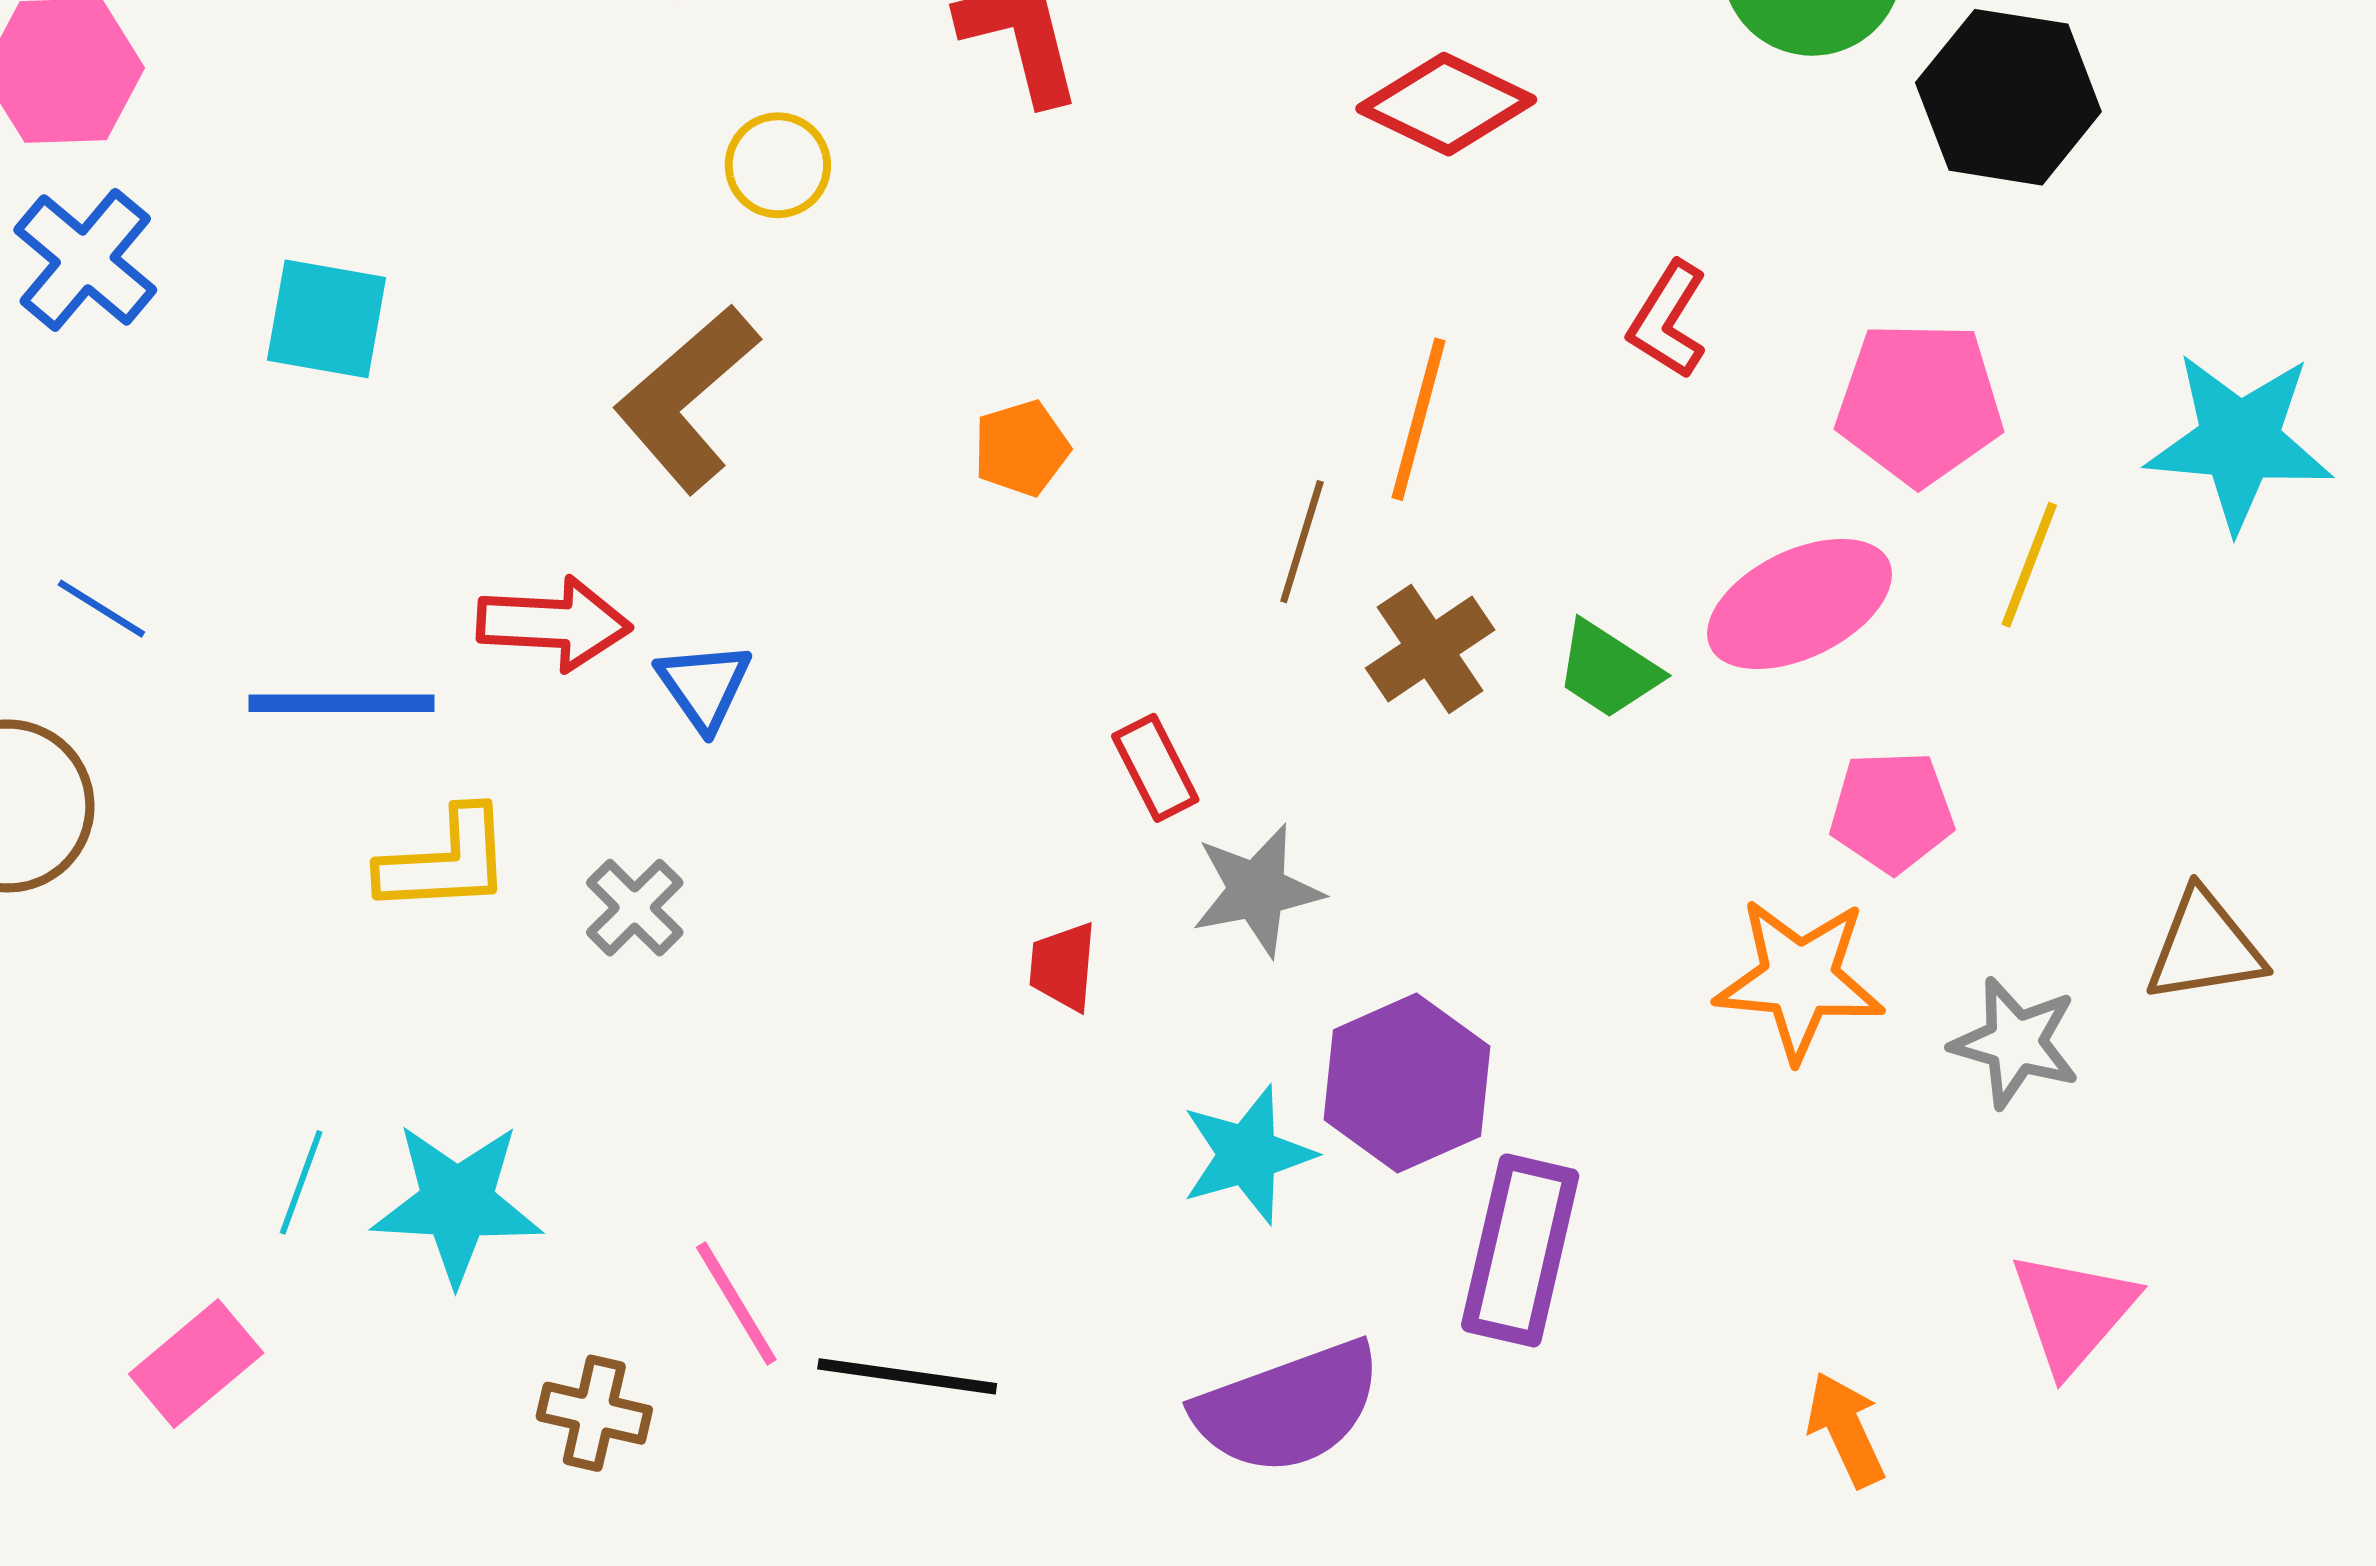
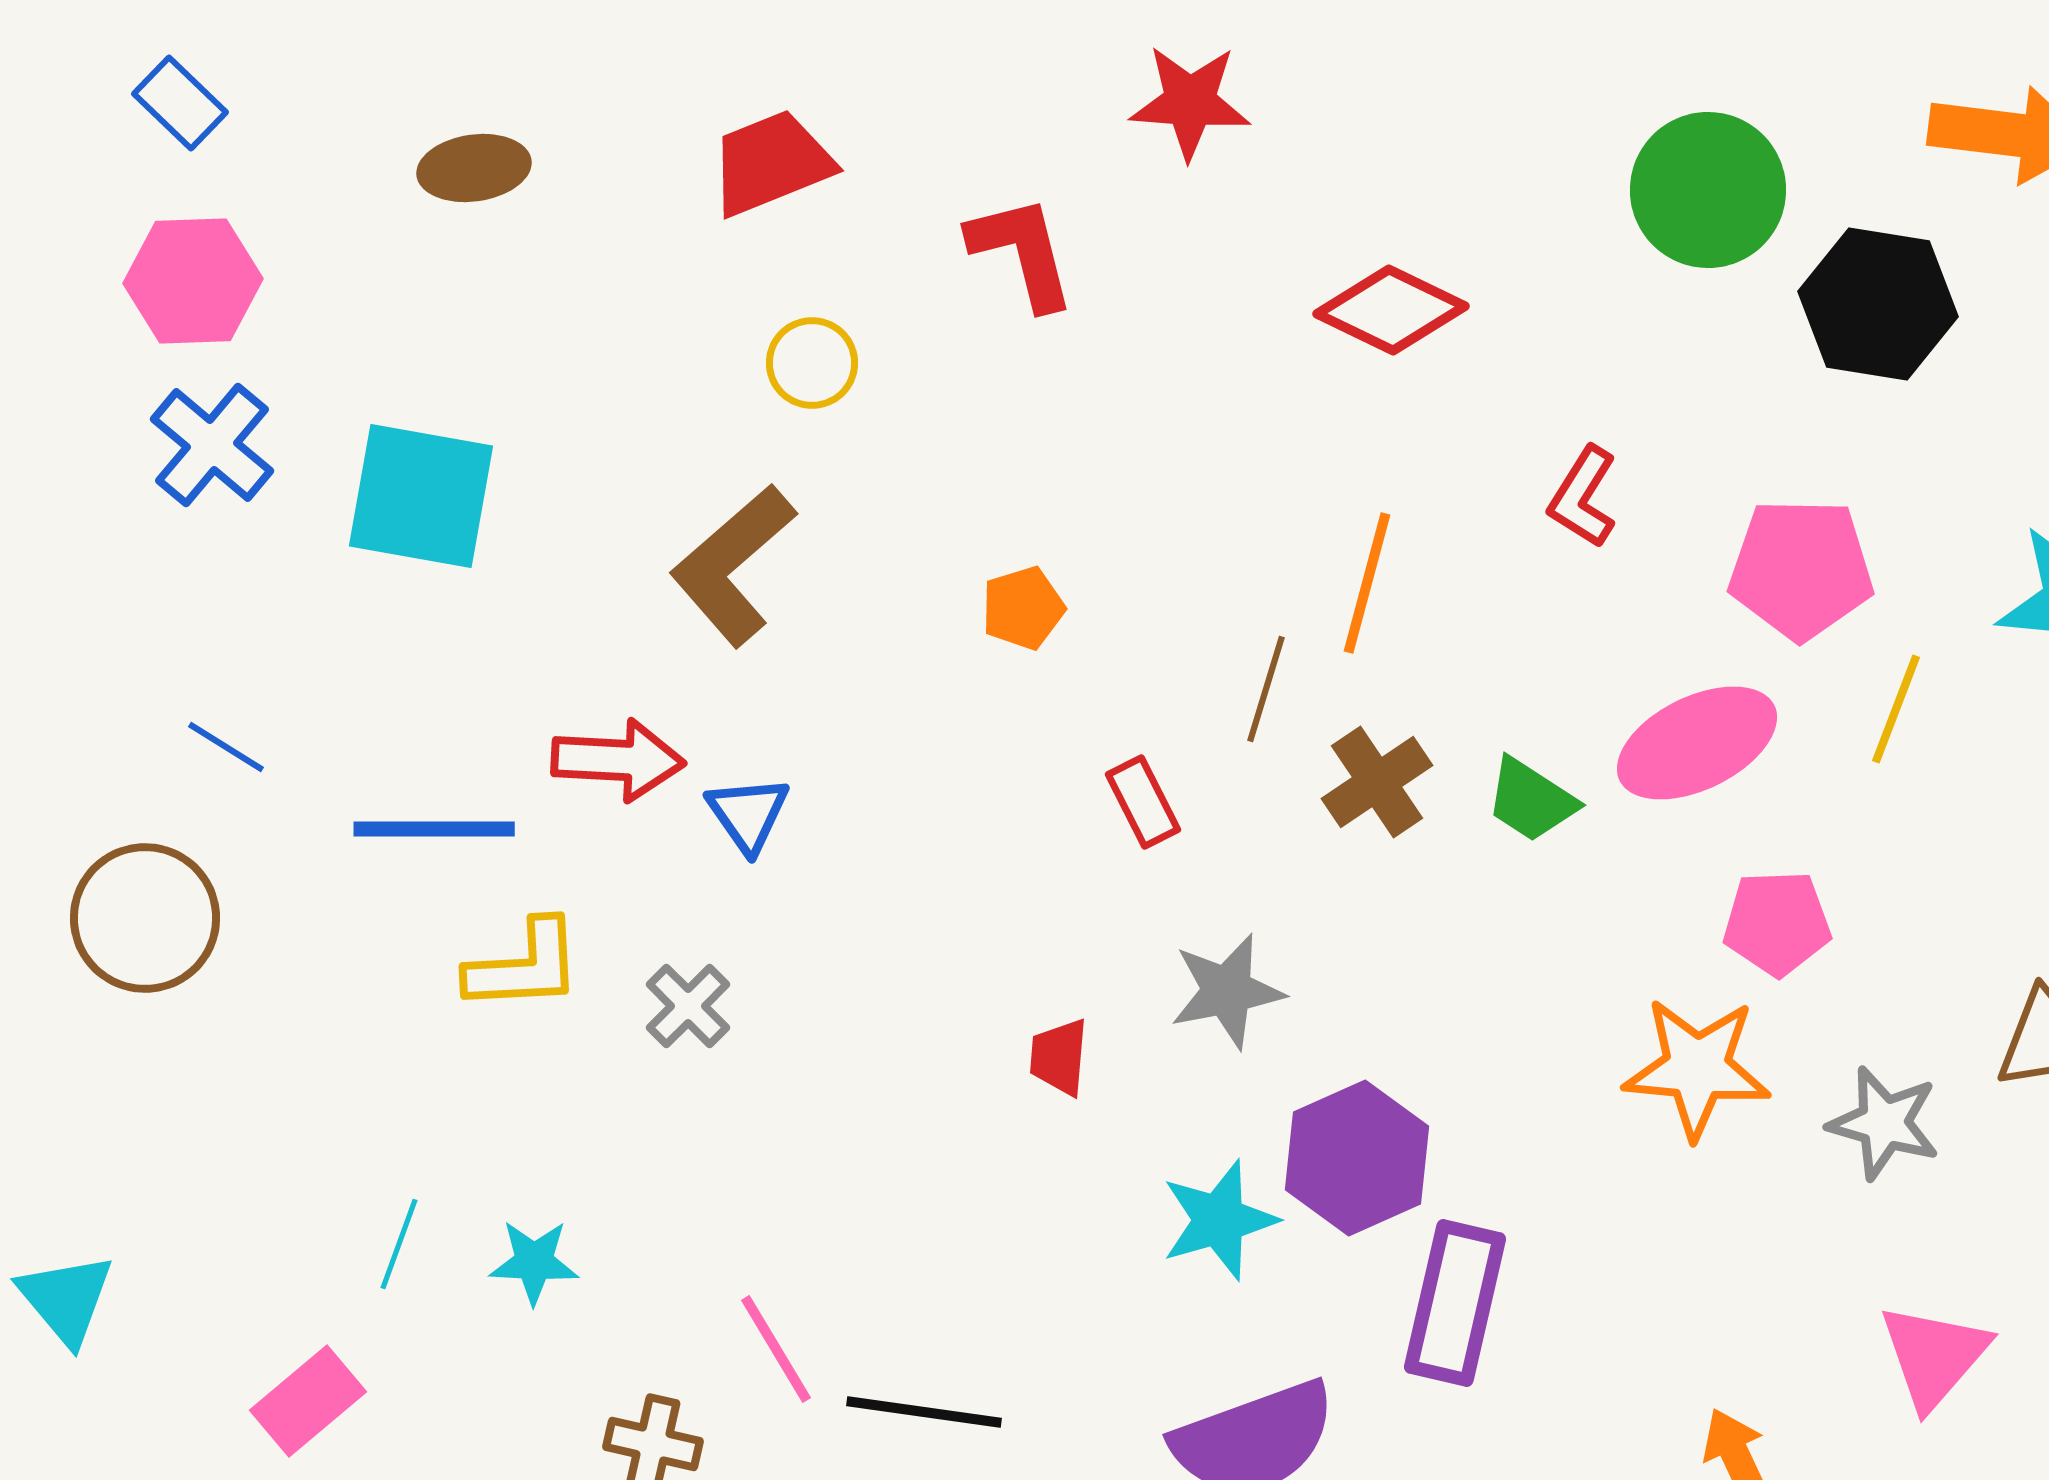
cyan square: (327, 319) -> (421, 496), size x1.4
red rectangle: (1155, 768) -> (1143, 802), moved
cyan star: (457, 1203) -> (534, 1262), size x0.6

